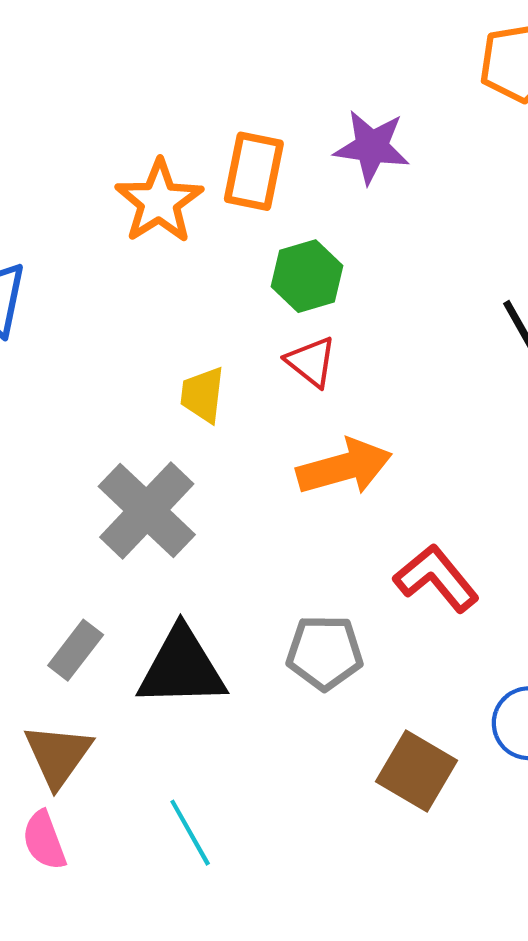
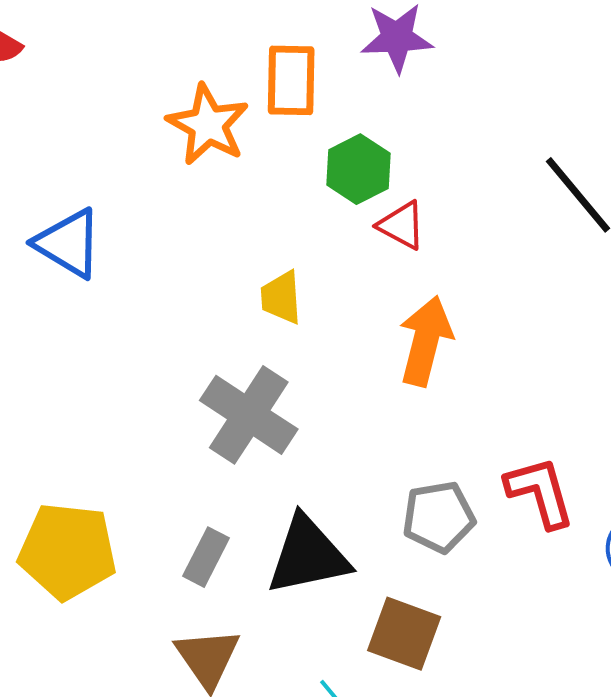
red triangle: (311, 362) -> (402, 225), moved
orange arrow: (344, 467) -> (426, 341), turned -50
red L-shape: (436, 578) -> (540, 492), moved, turned 34
brown square: (417, 771) -> (404, 634), moved

